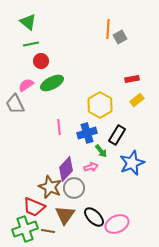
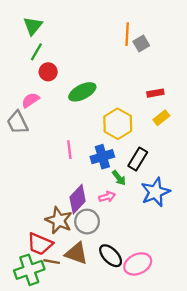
green triangle: (28, 22) -> (33, 26), turned 30
green line: (31, 44) -> (36, 52), turned -49
green ellipse: (52, 83) -> (82, 92), moved
brown triangle: (65, 215) -> (76, 253), turned -45
brown line: (48, 231) -> (52, 262), moved

